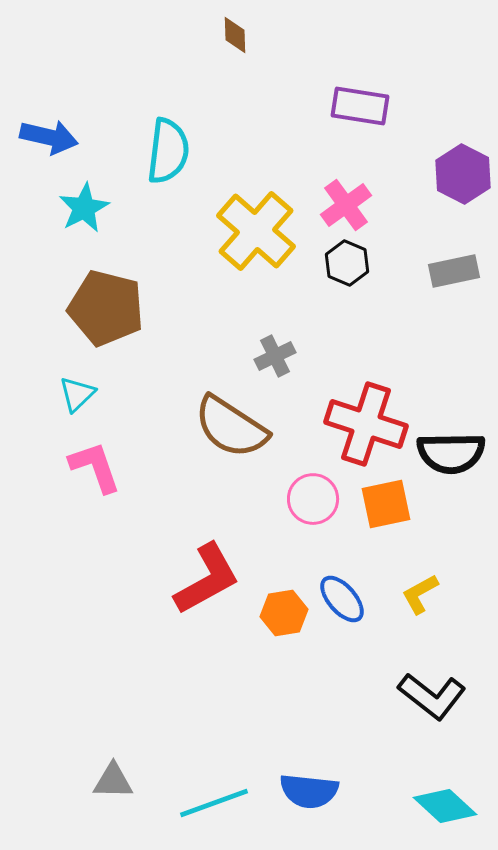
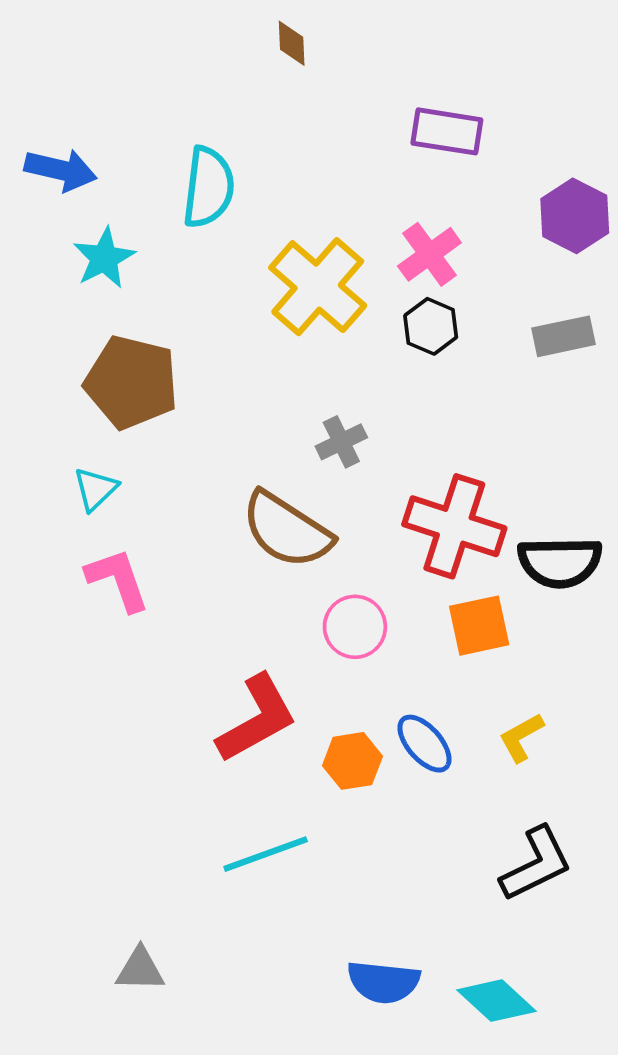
pink circle: (313, 499) -> (355, 627), moved
black L-shape: (432, 696) -> (536, 864), turned -64
cyan line: (214, 803) -> (266, 854), moved
cyan diamond: (445, 806) -> (496, 1001), moved

